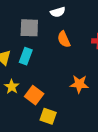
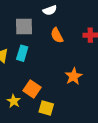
orange star: (79, 84) -> (74, 76), turned -30
yellow star: (12, 87) -> (14, 101), moved

